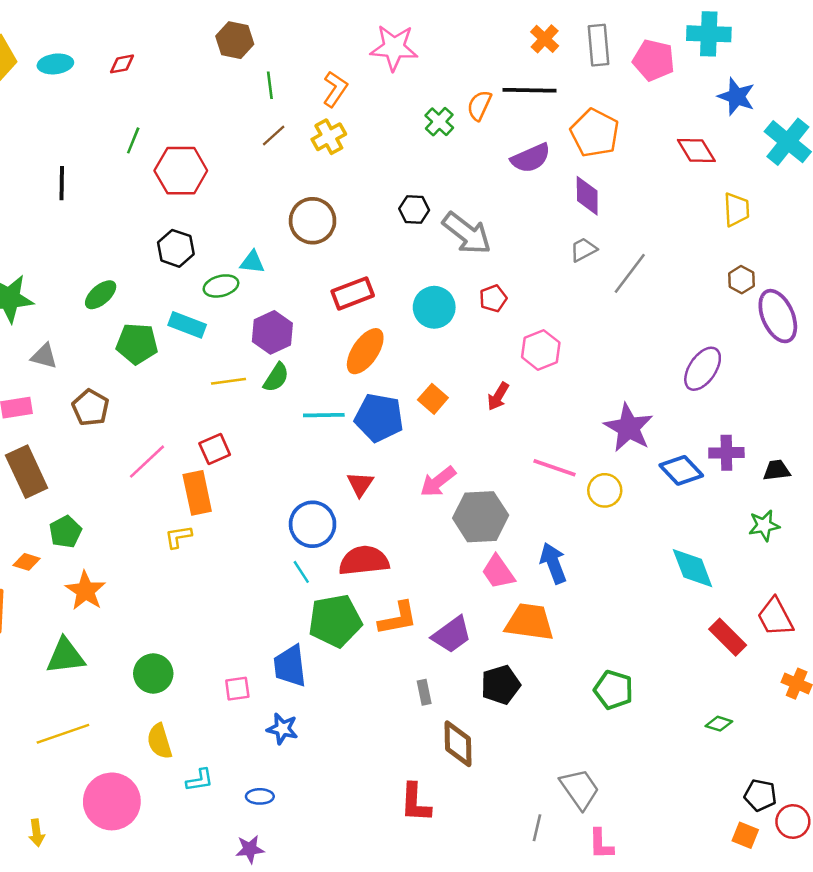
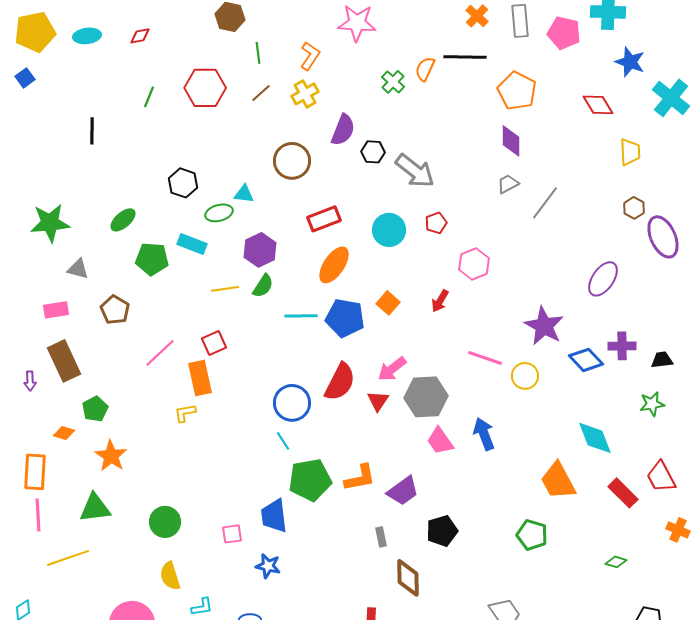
purple semicircle: (531, 158) -> (343, 130), moved, turned -44
red hexagon: (181, 171) -> (205, 88), moved
red triangle: (360, 484) -> (378, 401), moved
red semicircle: (364, 561) -> (340, 382), moved, turned 123
orange trapezoid: (529, 622) -> (558, 481), moved, turned -126
yellow line: (63, 734) -> (68, 558), moved

